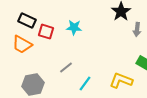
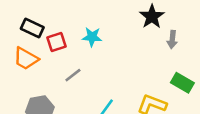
red square: (46, 32) -> (56, 42), turned -35
gray line: (66, 68) -> (73, 75), moved

